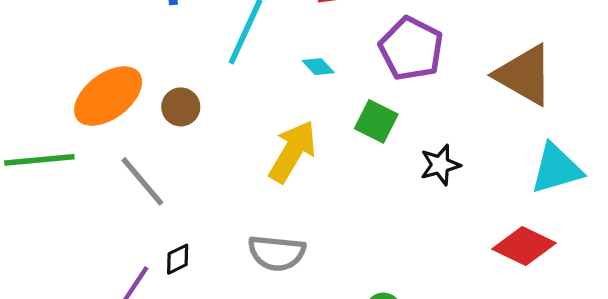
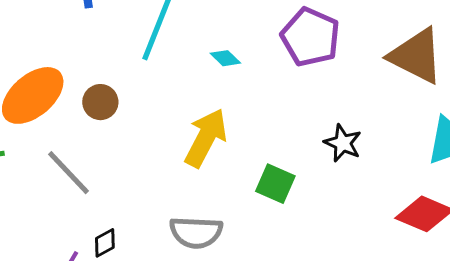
green square: (376, 121) -> (275, 184), moved
black star: (440, 165) -> (343, 143), turned -30

